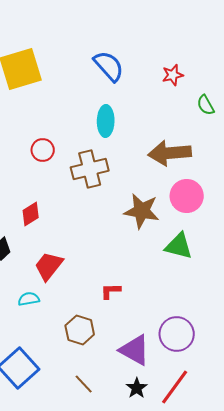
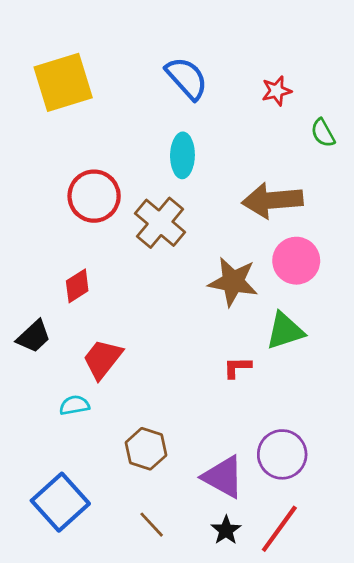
red circle: (43, 150) -> (94, 196), size x1.6
brown cross: (90, 169) -> (160, 223), turned -36
green triangle: (179, 246) -> (285, 331), turned -32
red L-shape: (111, 291) -> (237, 367), moved

